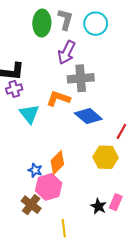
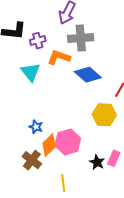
purple cross: (14, 89) -> (38, 41), moved
orange diamond: (57, 163) -> (49, 145), moved
pink hexagon: (49, 187) -> (68, 142), moved

